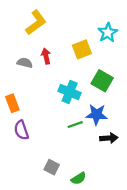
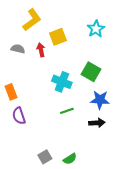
yellow square: (82, 49) -> (58, 37), moved
gray semicircle: (25, 63) -> (18, 49), moved
blue star: (97, 114) -> (100, 100), moved
gray square: (52, 167) -> (45, 157), moved, turned 32

